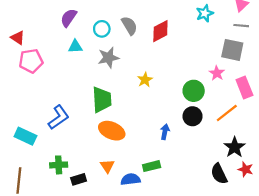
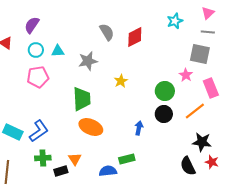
purple semicircle: (69, 18) -> (32, 25), moved
cyan circle: (102, 29) -> (36, 50), moved
pink pentagon: (31, 61) -> (38, 77), moved
blue L-shape: (59, 117) -> (39, 131), moved
black star: (235, 147) -> (202, 142), turned -30
orange triangle: (107, 166) -> (75, 159), moved

